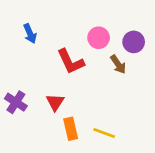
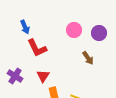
red L-shape: (71, 62) -> (37, 48), moved
brown arrow: (118, 64) -> (88, 58), moved

